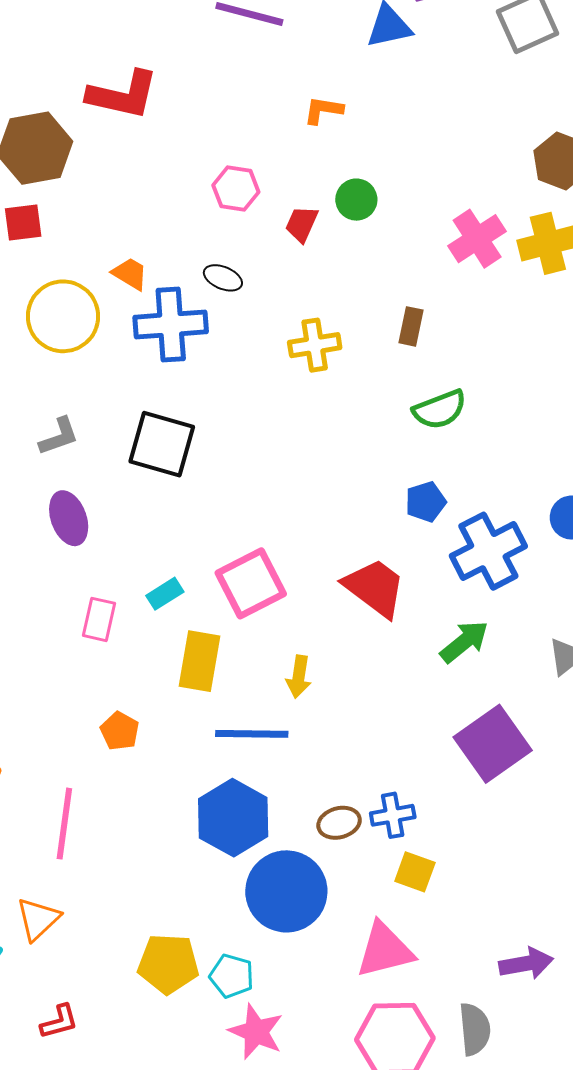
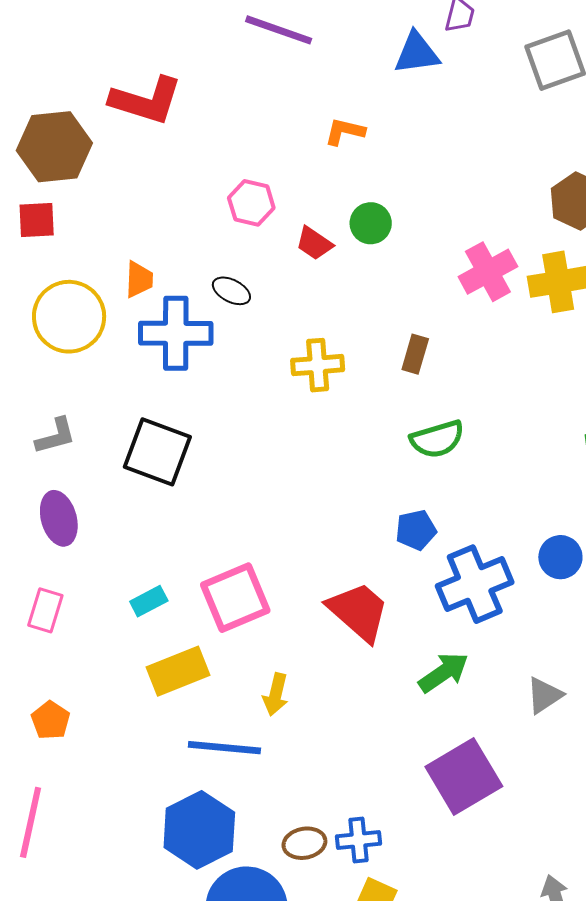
red trapezoid: (302, 224) -> (314, 243), turned -84
orange trapezoid: (130, 274) -> (139, 279), turned 57
pink rectangle: (99, 619) -> (45, 610), moved
yellow rectangle: (199, 661) -> (178, 671), turned 54
orange pentagon: (120, 731) -> (51, 720), moved

